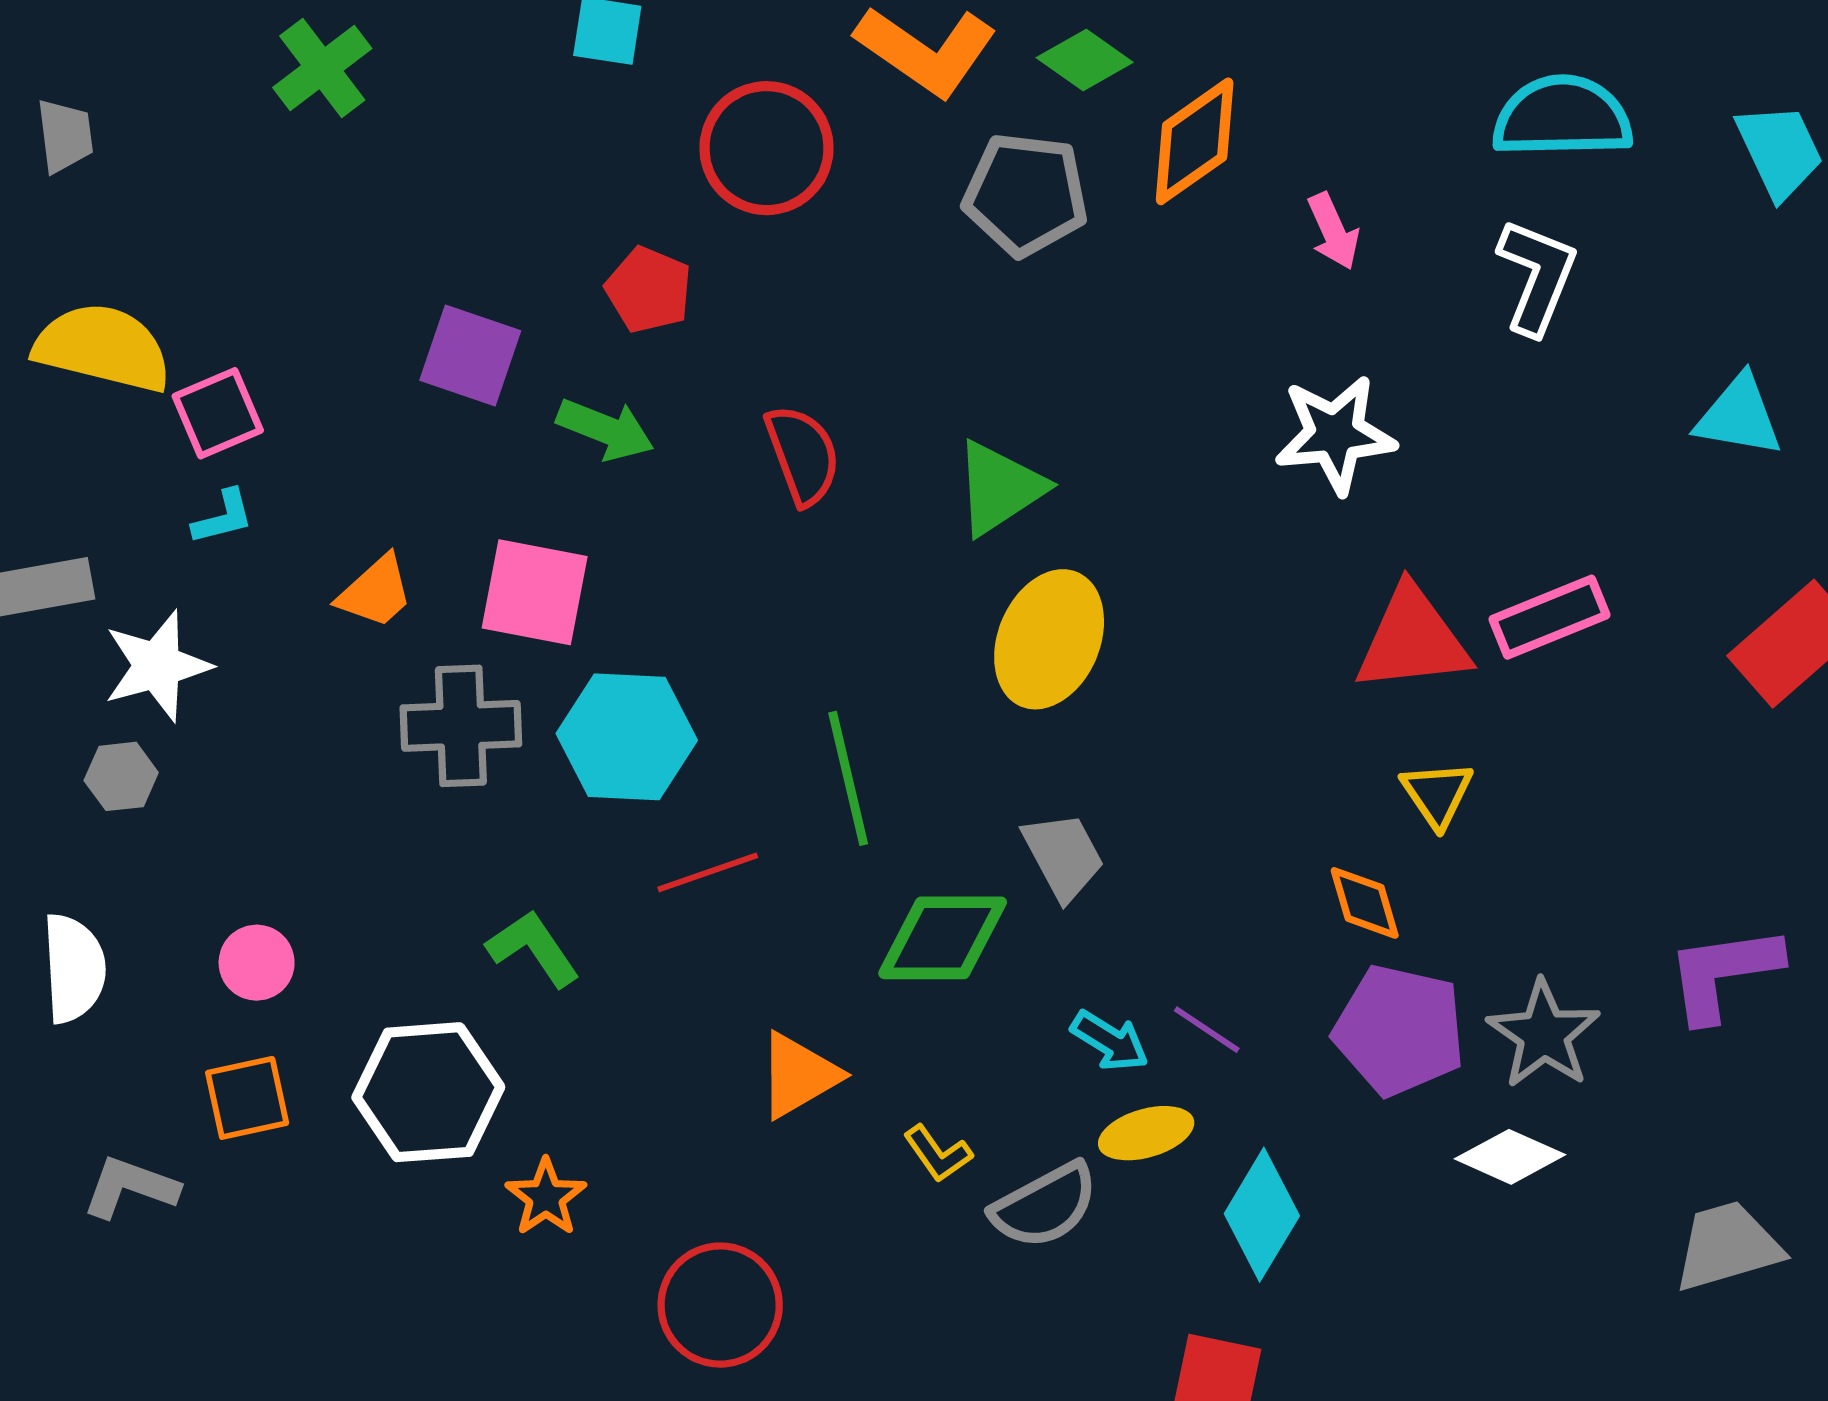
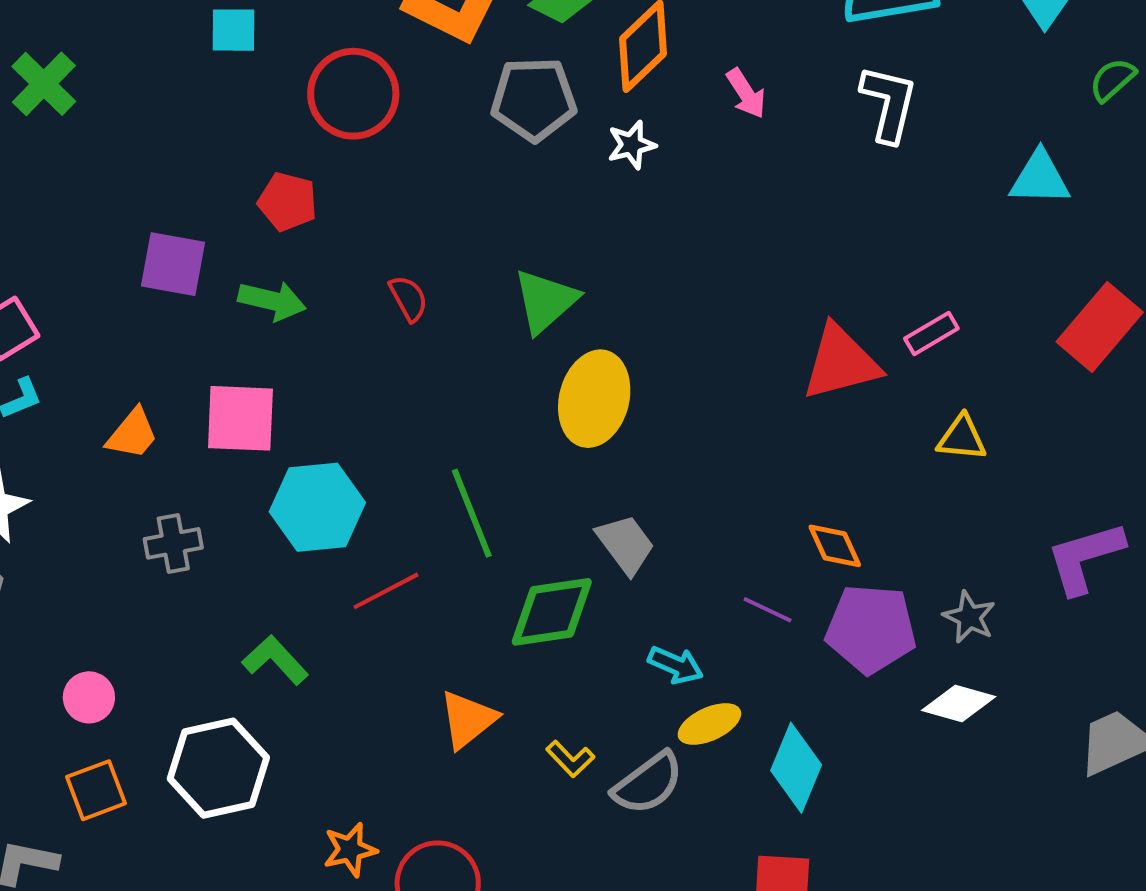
white star: (1335, 434) -> (632, 145), moved, size x0.6
red semicircle: (803, 455) -> (408, 298), size x0.7
pink rectangle: (1549, 617) -> (931, 333), size x0.7
gray cross: (461, 726) -> (173, 543), moved, size x0.7
yellow triangle: (1437, 794) -> (962, 438), moved, turned -42
purple line: (1207, 1030) -> (768, 610), moved
gray star: (1544, 1034) -> (969, 617), size x0.7
orange star: (546, 1197) -> (350, 850), moved, turned 30

